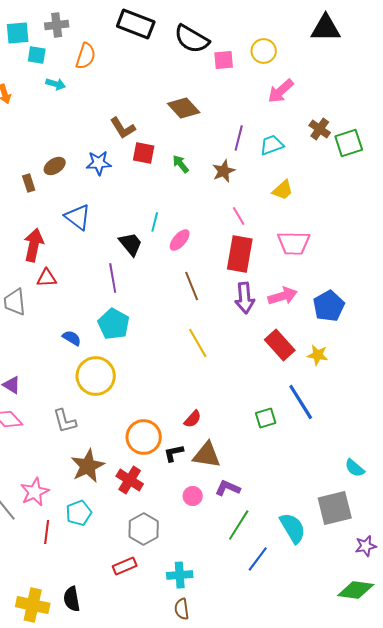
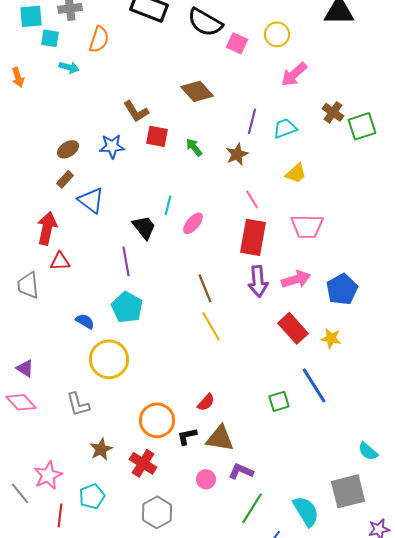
pink square: (224, 60) -> (237, 43), turned 30
brown rectangle: (29, 183) -> (65, 179), moved, turned 60
brown line: (192, 286) -> (205, 288), moved
brown star: (88, 466) -> (101, 449), size x0.7

